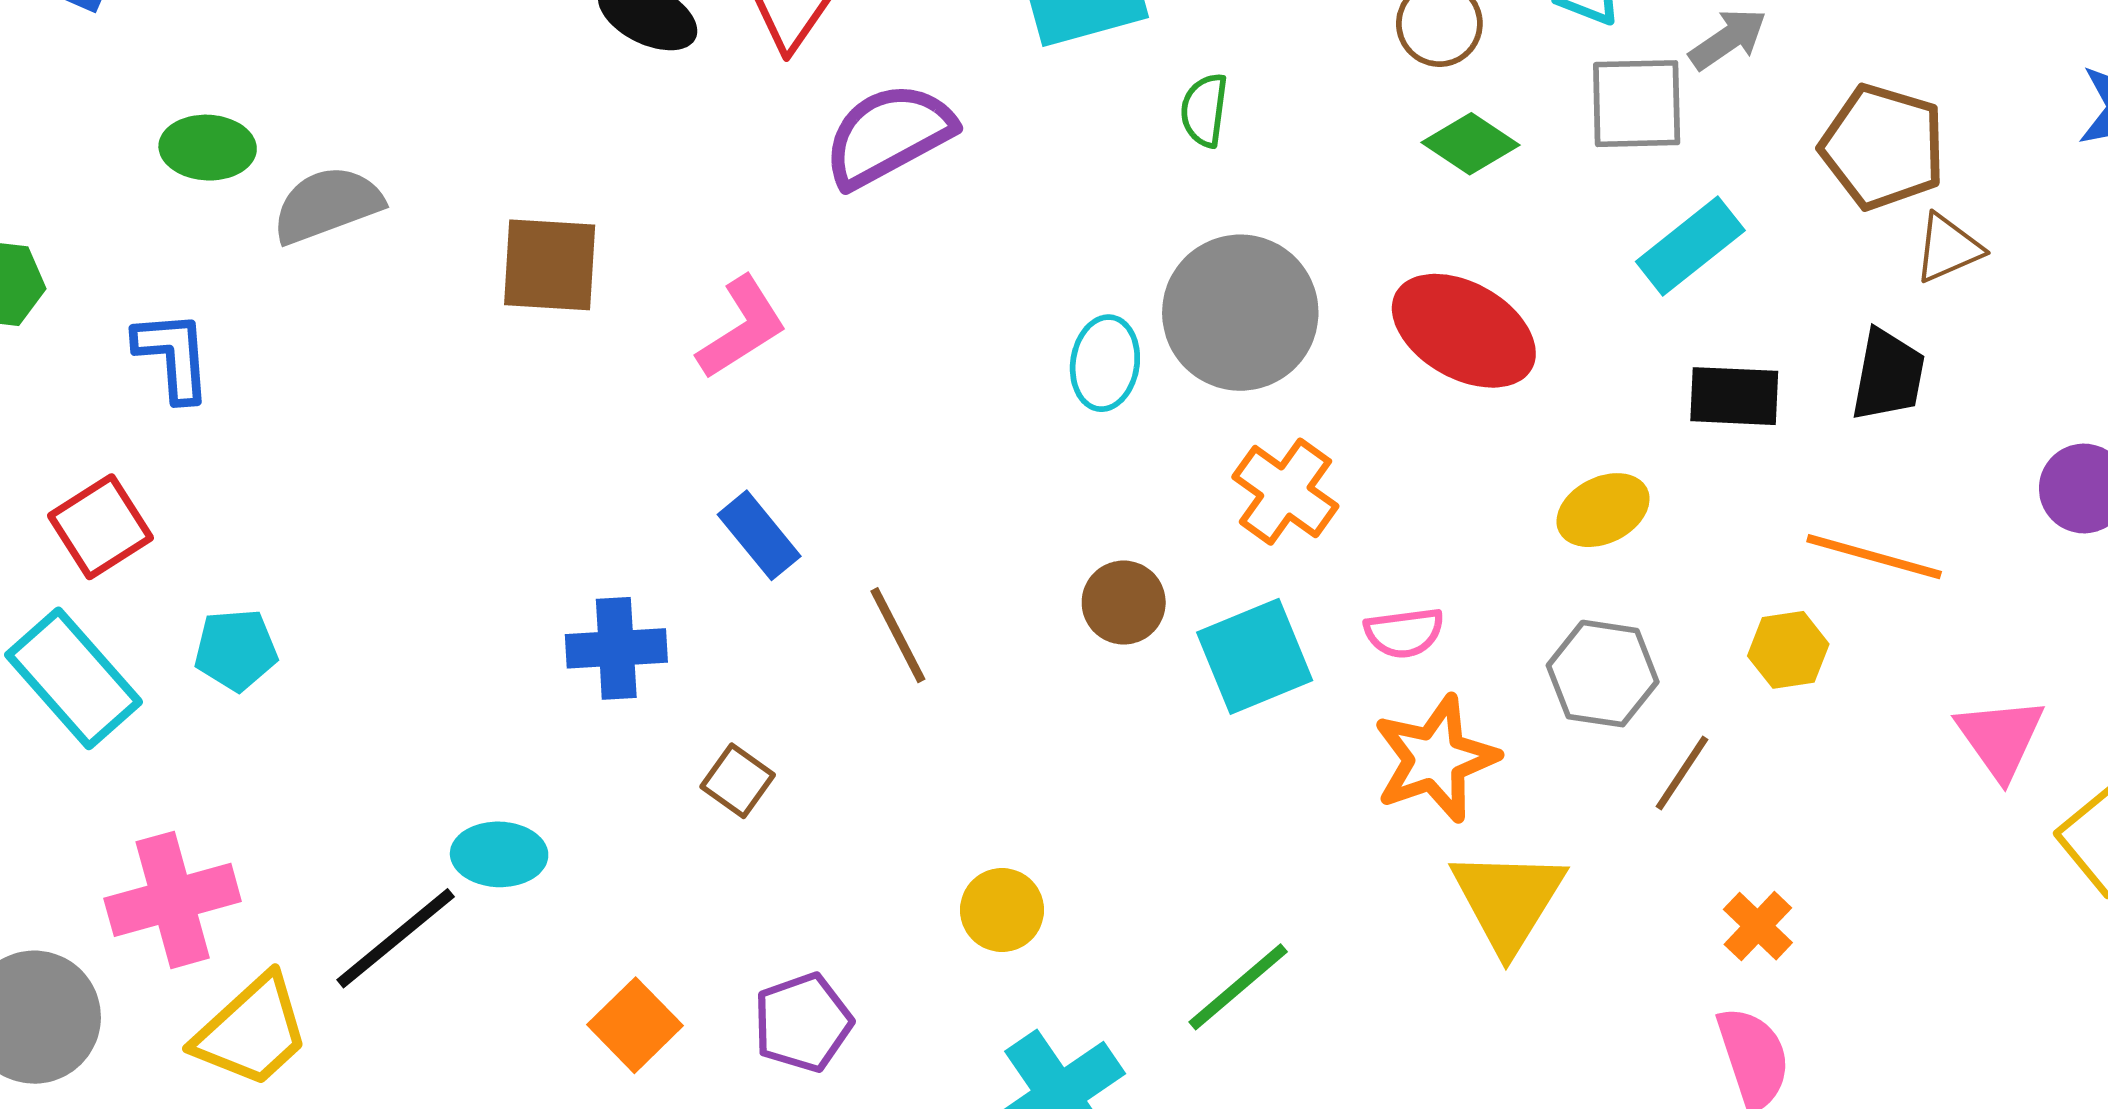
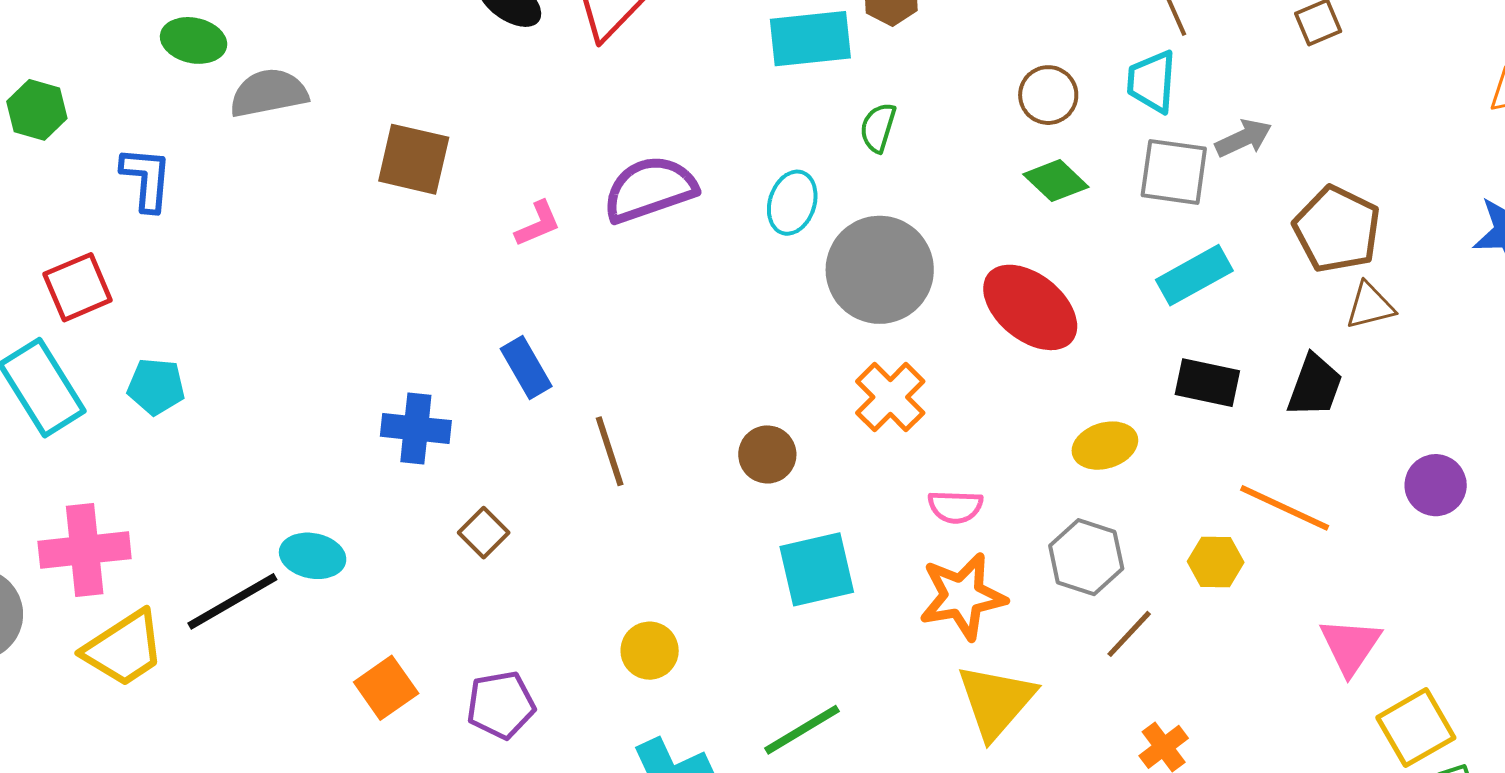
purple semicircle: (888, 135) -> (650, 189), moved
pink L-shape: (742, 328) -> (538, 224), size x0.7
cyan ellipse: (1105, 363) -> (792, 203), moved
cyan square: (1255, 656) -> (817, 569), moved

